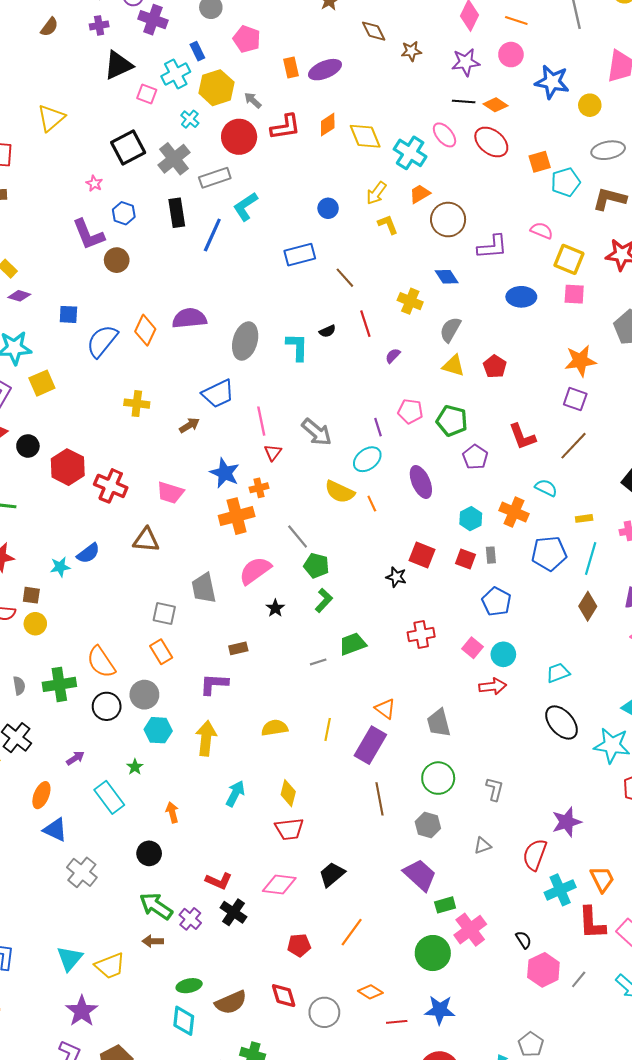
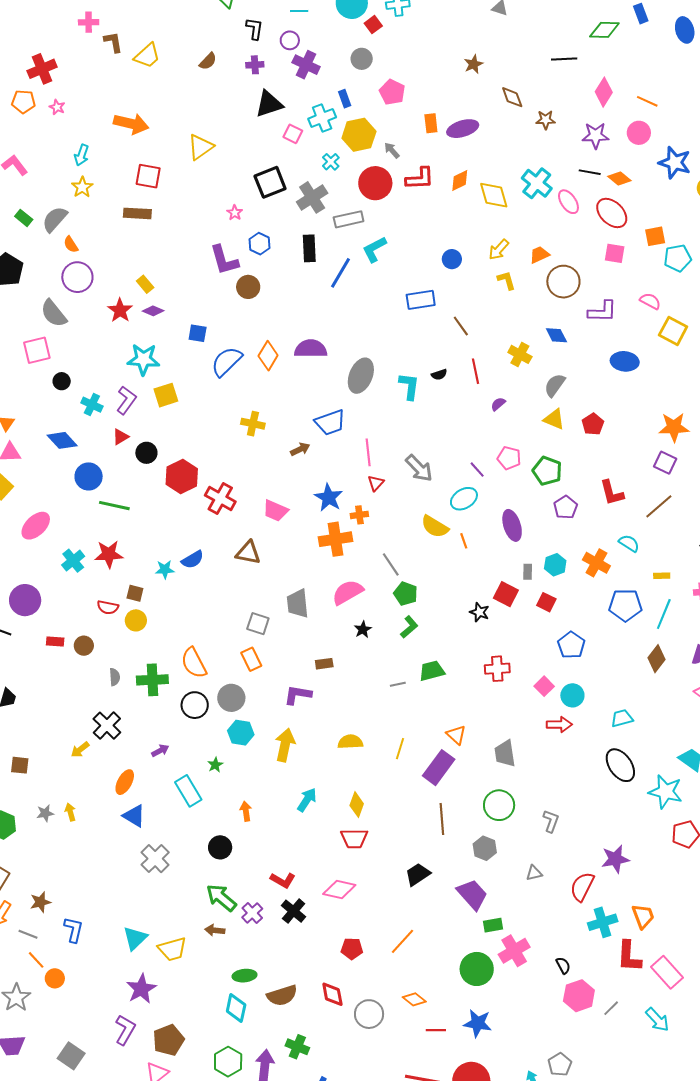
cyan cross: (410, 153) -> (537, 183), moved
pink square: (574, 294) -> (615, 253), moved
purple line: (378, 427) -> (477, 470), turned -30
gray rectangle: (491, 555) -> (528, 572), moved
black trapezoid: (332, 874) -> (418, 874), moved

